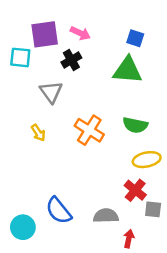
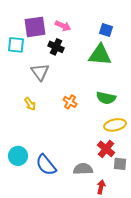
black cross: (71, 60) -> (56, 47), turned -35
orange cross: (89, 130) -> (70, 102), size x0.6
cyan circle: (23, 227) -> (18, 156), moved

